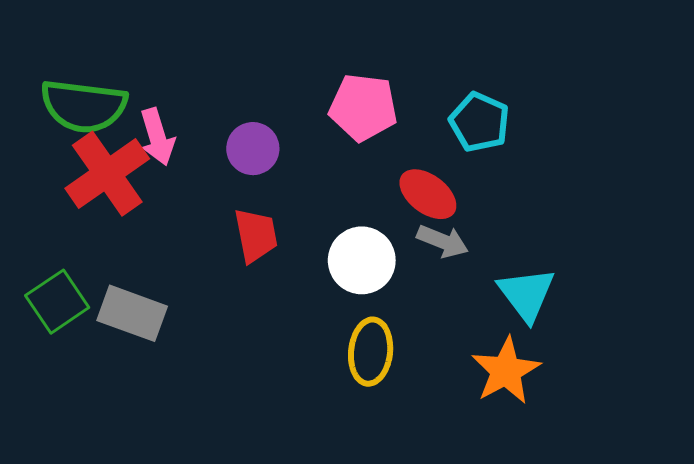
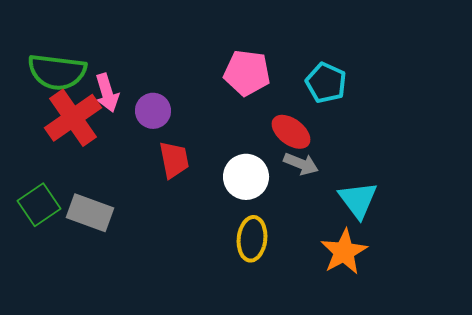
purple circle: (253, 149) -> (153, 111), moved

